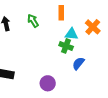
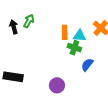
orange rectangle: (61, 13) -> (65, 32), moved
green arrow: (33, 21) -> (29, 21), moved, turned 64

